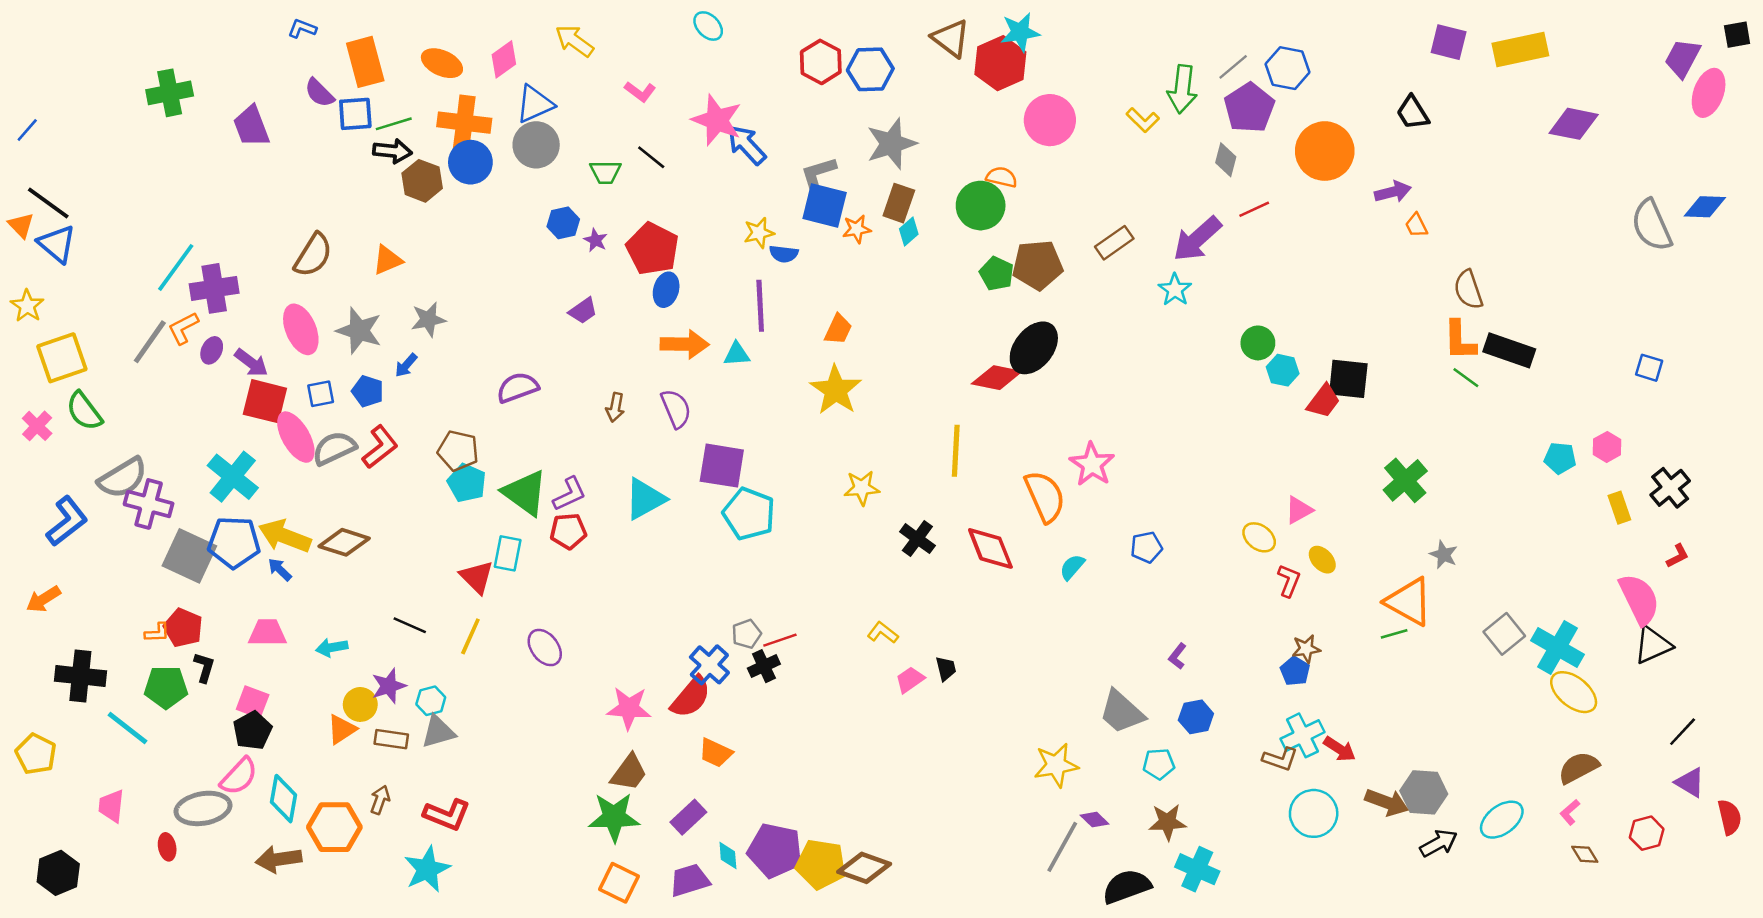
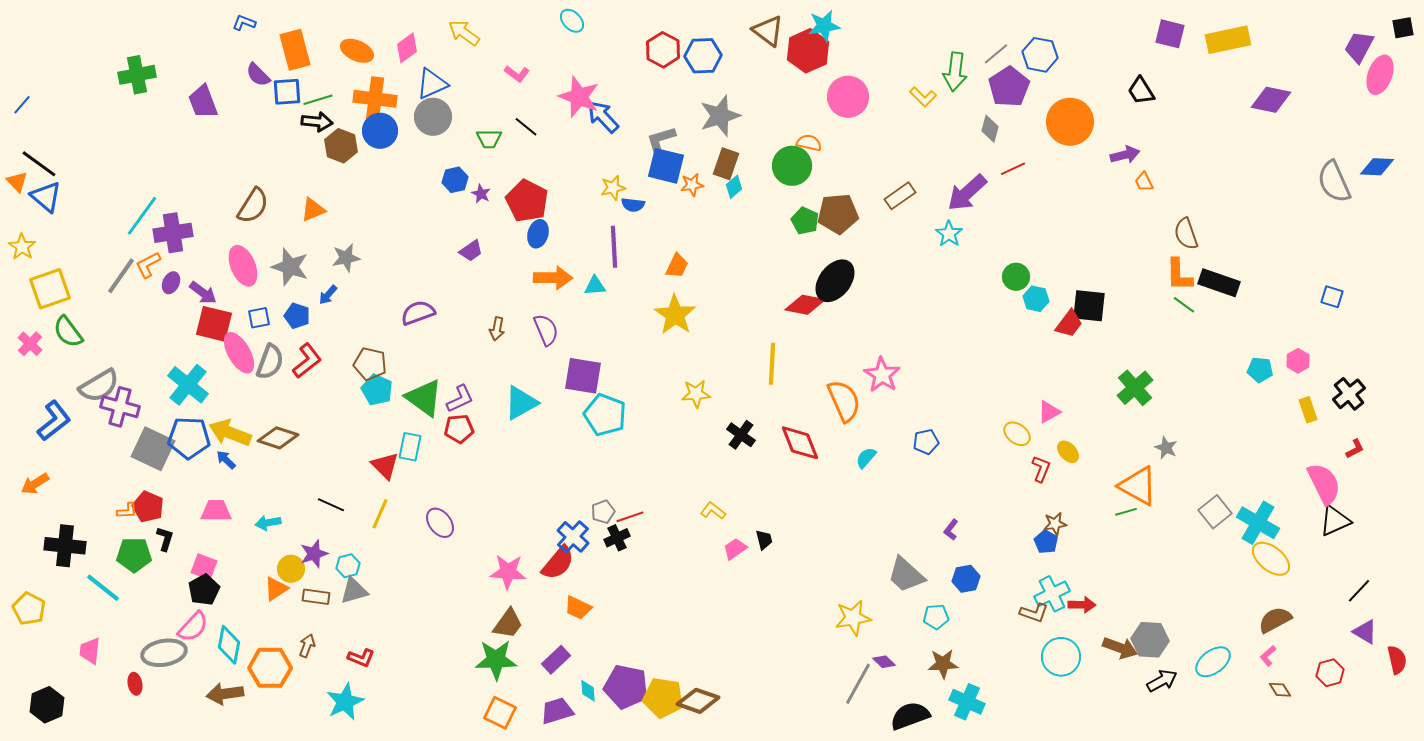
gray semicircle: (334, 448) -> (270, 362), turned 135
red arrow: (1340, 749) -> (1082, 605), turned -32
red L-shape: (447, 815) -> (361, 658), size x0.7

